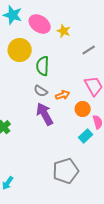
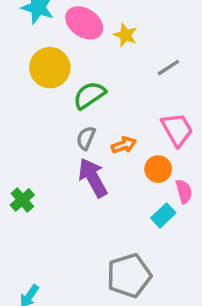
green semicircle: (43, 66) -> (89, 95), turned 54
gray semicircle: (41, 91) -> (86, 138), turned 80

